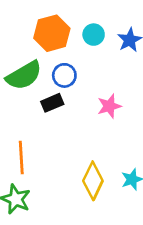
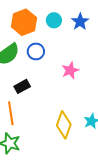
black rectangle: (52, 103) -> (22, 86), moved

